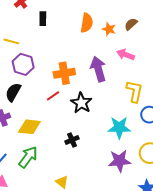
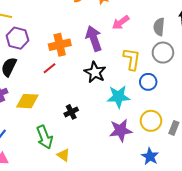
pink arrow: (126, 55) -> (121, 22), turned -54
black star: (81, 103) -> (95, 72), moved
green arrow: (28, 157) -> (45, 137), moved, turned 125

